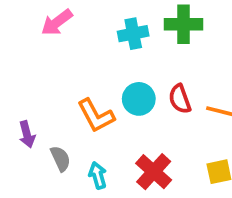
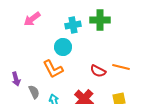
cyan circle: (139, 99) -> (63, 47), moved
red semicircle: (180, 99) -> (98, 71), moved, turned -42

